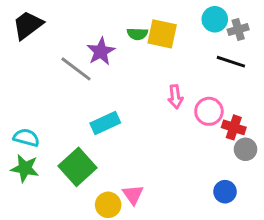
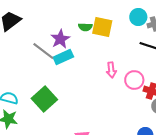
cyan rectangle: (105, 123) -> (63, 57), moved
green square: (77, 167) -> (44, 99), moved

